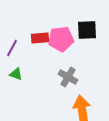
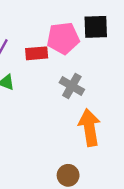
red rectangle: (40, 38) -> (37, 53), moved

